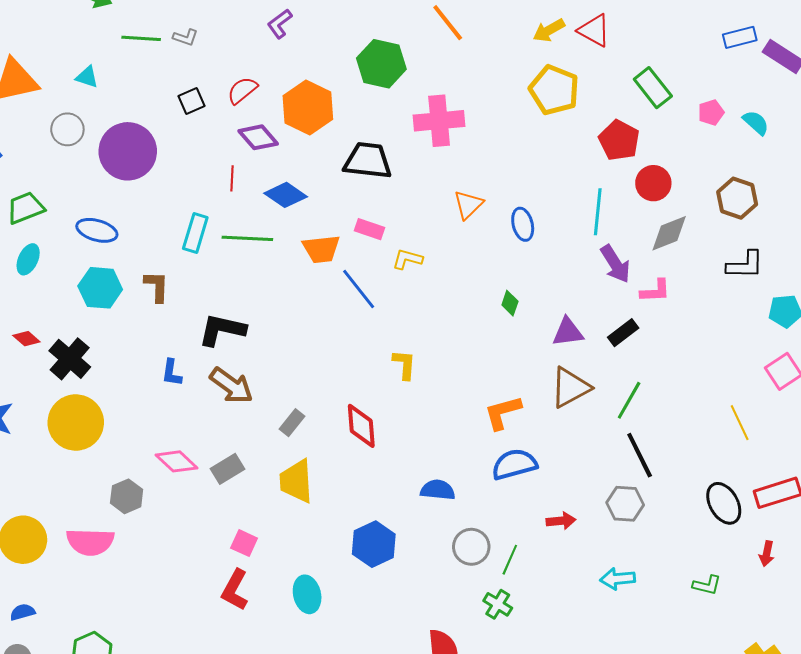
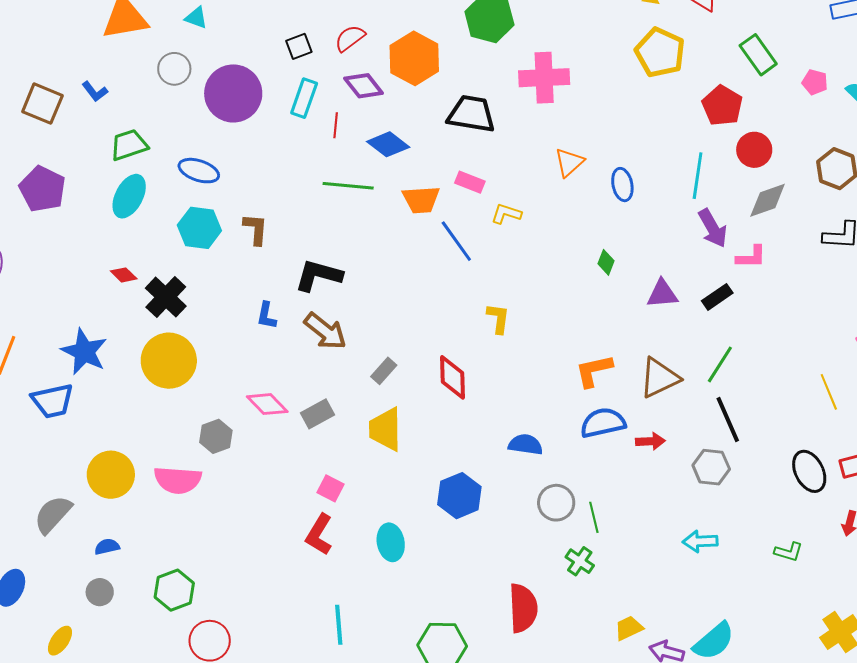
pink pentagon: (711, 112) -> (815, 82), turned 30
cyan rectangle: (195, 233) -> (304, 98), moved
cyan ellipse: (28, 259) -> (129, 196), size x1.4
brown triangle: (570, 387) -> (659, 378), moved
red arrow: (561, 521) -> (650, 441), moved
green line: (510, 560) -> (594, 517), turned -40

